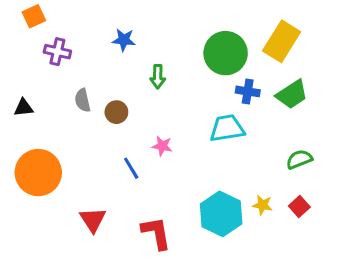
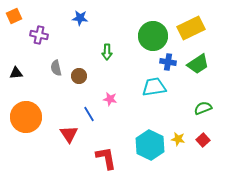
orange square: (34, 16) -> (14, 16), moved
blue star: (124, 40) -> (80, 18), moved
yellow rectangle: (282, 41) -> (191, 28), turned 32
red triangle: (93, 220) -> (69, 134), moved

